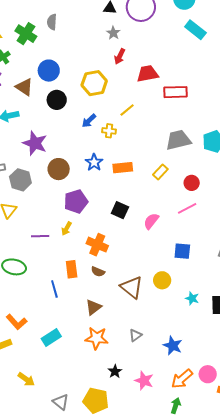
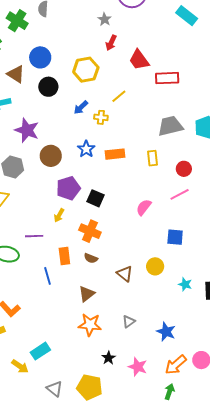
red trapezoid: (148, 74) -> (139, 60), turned -115
yellow rectangle: (160, 172) -> (153, 158), turned -49
black square: (120, 210) -> (96, 198), moved
purple line: (40, 236) -> (34, 236), moved
brown triangle: (132, 287) -> (125, 274), size x0.7
cyan rectangle: (51, 338) -> (40, 351), moved

